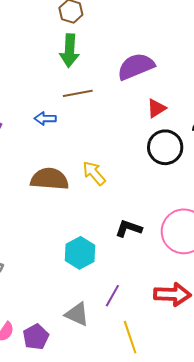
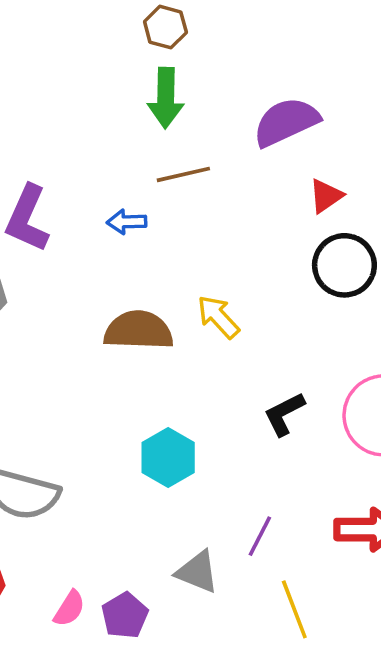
black L-shape: (129, 228) -> (284, 414), turned -44
cyan hexagon: (80, 253) -> (168, 458), moved

